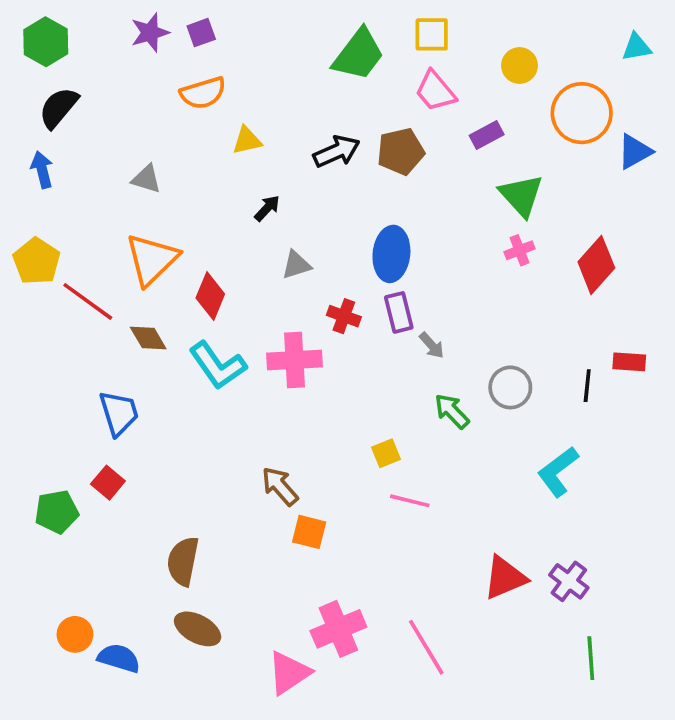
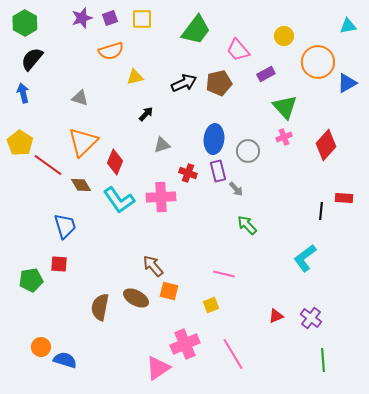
yellow square: (432, 34) -> (142, 19), moved
gray circle: (510, 387) -> (248, 151), moved
yellow square: (386, 453) -> (211, 305), moved
red square: (108, 483) -> (59, 264), turned -36
red triangle: (505, 578) -> (276, 316), size x0.6
brown ellipse: (198, 629) -> (136, 298), moved

